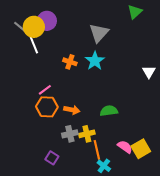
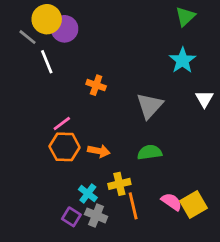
yellow circle: (34, 27) -> (47, 19), moved
gray triangle: (99, 33) -> (150, 106), moved
cyan star: (95, 61) -> (183, 60), moved
gray cross: (70, 134) -> (96, 215), moved, turned 35
cyan cross: (104, 166) -> (88, 194), moved

